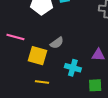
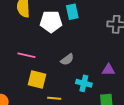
yellow square: (37, 56) -> (37, 79), moved

